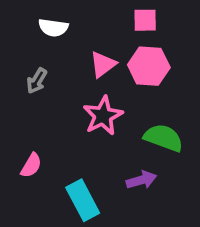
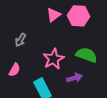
gray arrow: (37, 81) -> (21, 40), moved
pink star: (103, 116) -> (54, 59), moved

